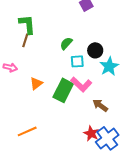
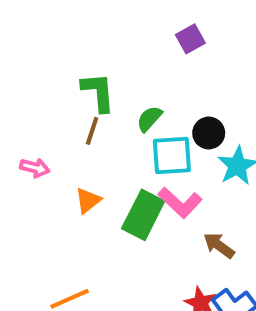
green L-shape: (27, 24) -> (98, 92), moved
brown line: (25, 40) -> (92, 131), moved
cyan square: (77, 61) -> (172, 156), size x1.5

